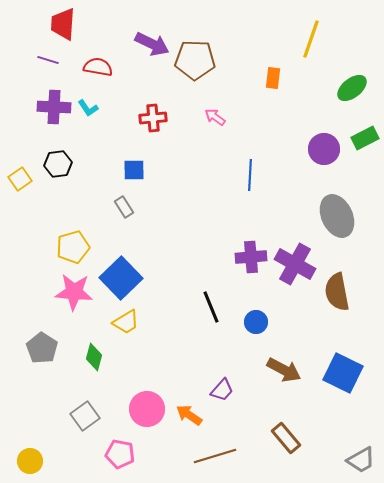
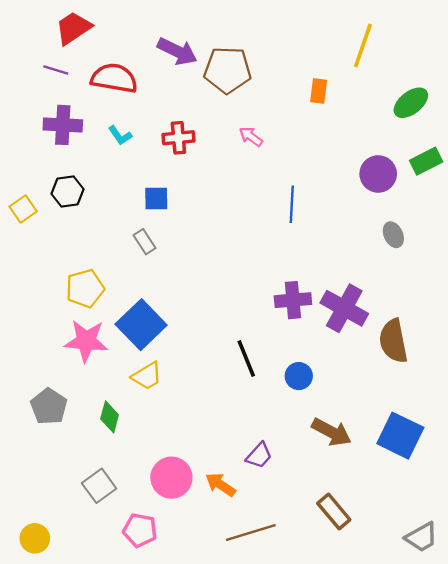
red trapezoid: (63, 24) -> (73, 28), turned 52
red semicircle: (98, 67) -> (114, 78), size x1.4
cyan L-shape: (88, 108) -> (120, 135), moved
gray ellipse: (337, 216) -> (393, 235), moved, size x0.5

